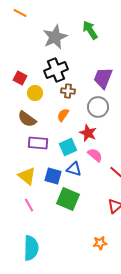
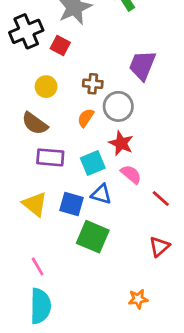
black cross: (56, 70) -> (26, 31), moved
red square: (20, 78) -> (60, 46), moved
gray circle: (98, 107) -> (118, 106), moved
pink line: (29, 205) -> (38, 266), moved

